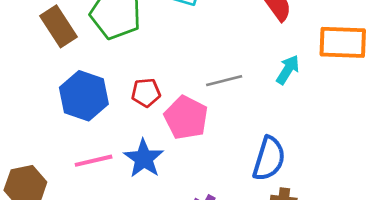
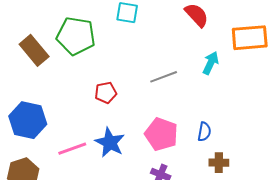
blue hexagon: (84, 96) -> (28, 120), moved
pink pentagon: (186, 118) -> (161, 134), moved
blue semicircle: (269, 159) -> (204, 132), size x0.6

